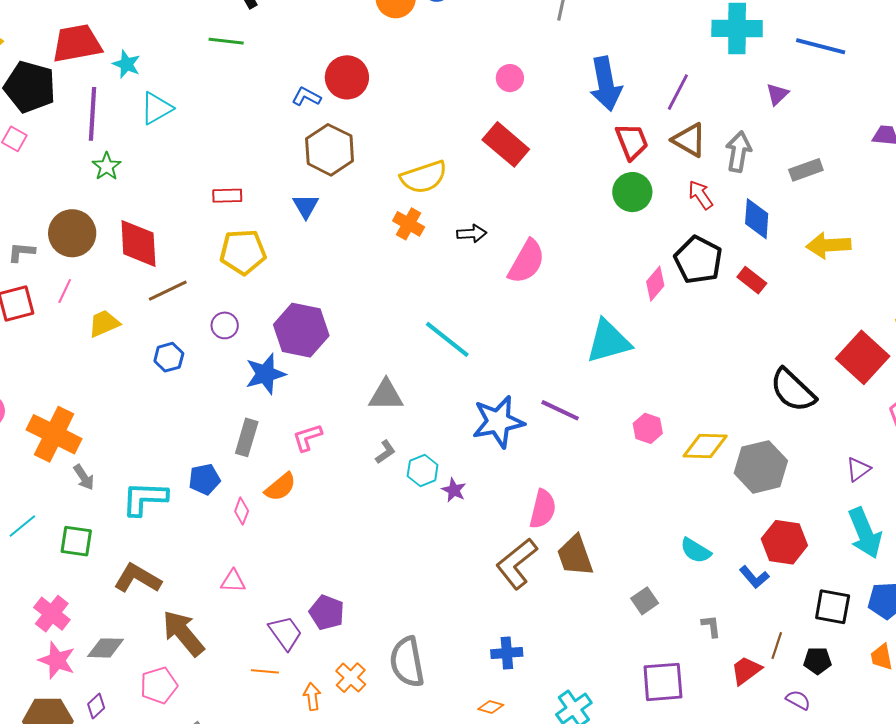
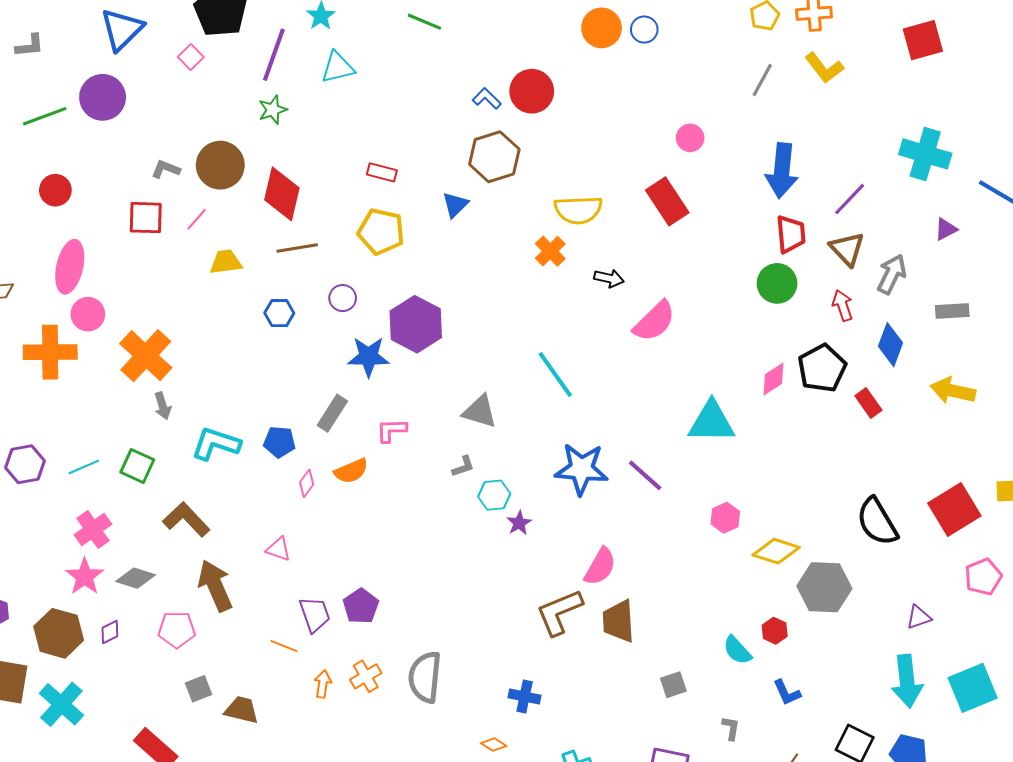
cyan line: (22, 526) -> (84, 467), moved
red hexagon: (784, 542) -> (775, 631), moved, size x0.6

